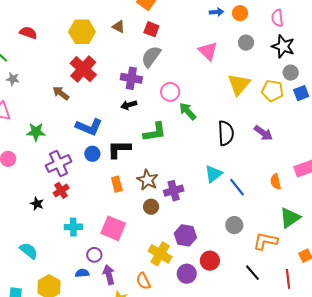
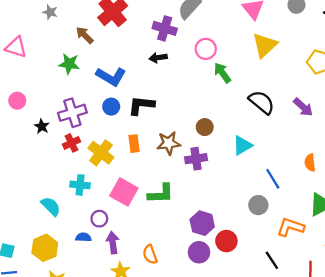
gray star: (13, 79) -> (50, 12), moved
yellow triangle: (239, 84) -> (265, 45), moved
green star: (36, 132) -> (69, 64), moved
green L-shape: (155, 132) -> (161, 194), moved
black semicircle: (226, 133) -> (262, 102), turned -55
brown star: (148, 180) -> (169, 143), turned 30
blue line: (237, 187) -> (273, 179), moved
black star: (37, 204) -> (42, 126), moved
brown circle: (151, 207) -> (205, 127), moved
purple hexagon: (185, 235) -> (202, 223), moved
cyan semicircle: (29, 251) -> (51, 206), moved
yellow cross: (160, 254) -> (101, 153), moved

